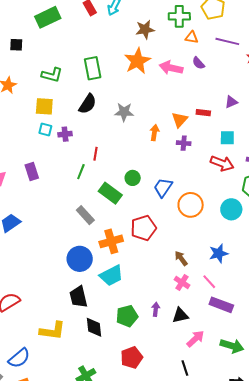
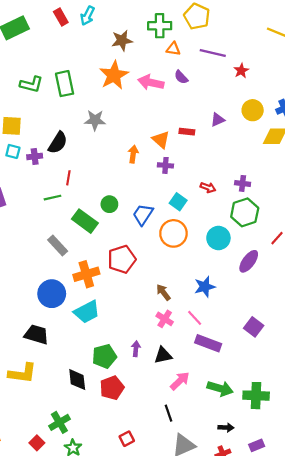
green L-shape: (52, 75) -> (31, 84), moved
black semicircle: (88, 104) -> (58, 143), moved
gray star: (124, 112) -> (95, 120), moved
orange triangle: (180, 120) -> (161, 140), turned -30
cyan square: (227, 138) -> (178, 202), moved, turned 35
red arrow: (222, 163) -> (208, 187), size x0.6
green line: (81, 172) -> (52, 198), turned 56
black trapezoid: (78, 297) -> (36, 334), moved, turned 120
black diamond: (94, 327) -> (77, 380), moved
red pentagon: (132, 357) -> (112, 388), moved

